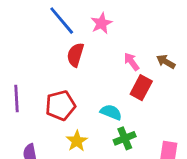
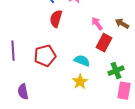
green cross: (125, 138) -> (116, 71), moved
yellow star: (77, 141) -> (80, 82), moved

